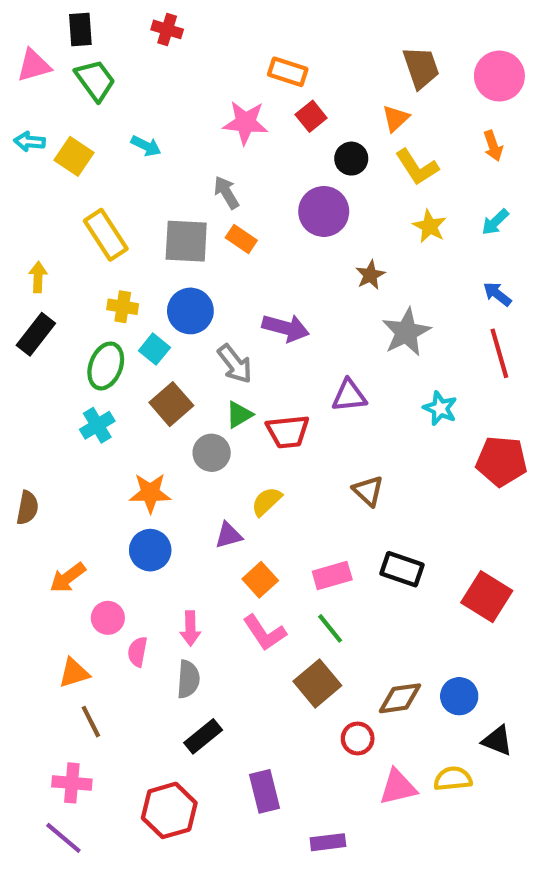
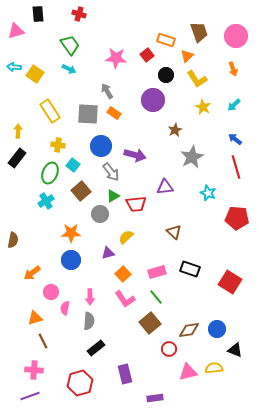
orange rectangle: (288, 72) -> (166, 40), moved
green trapezoid: (95, 80) -> (70, 45), moved
blue circle: (190, 311) -> (101, 146), moved
purple line: (63, 838) -> (30, 396), turned -60

